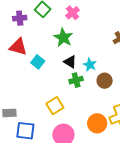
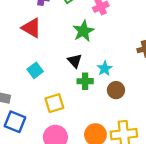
cyan square: (38, 62) -> (35, 70), moved
black triangle: (70, 62) -> (75, 61), moved

